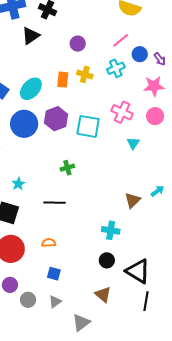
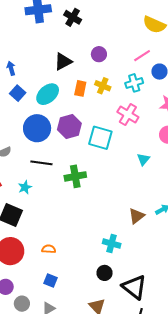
black triangle: (31, 36) -> (63, 62), moved
pink cross: (122, 112) -> (128, 114), moved
green cross: (67, 168) -> (75, 176), size x1.5
black line: (55, 203) -> (41, 163), moved

